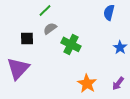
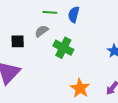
green line: (45, 10) -> (50, 12), moved, turned 48
blue semicircle: (109, 12) -> (74, 15), moved

